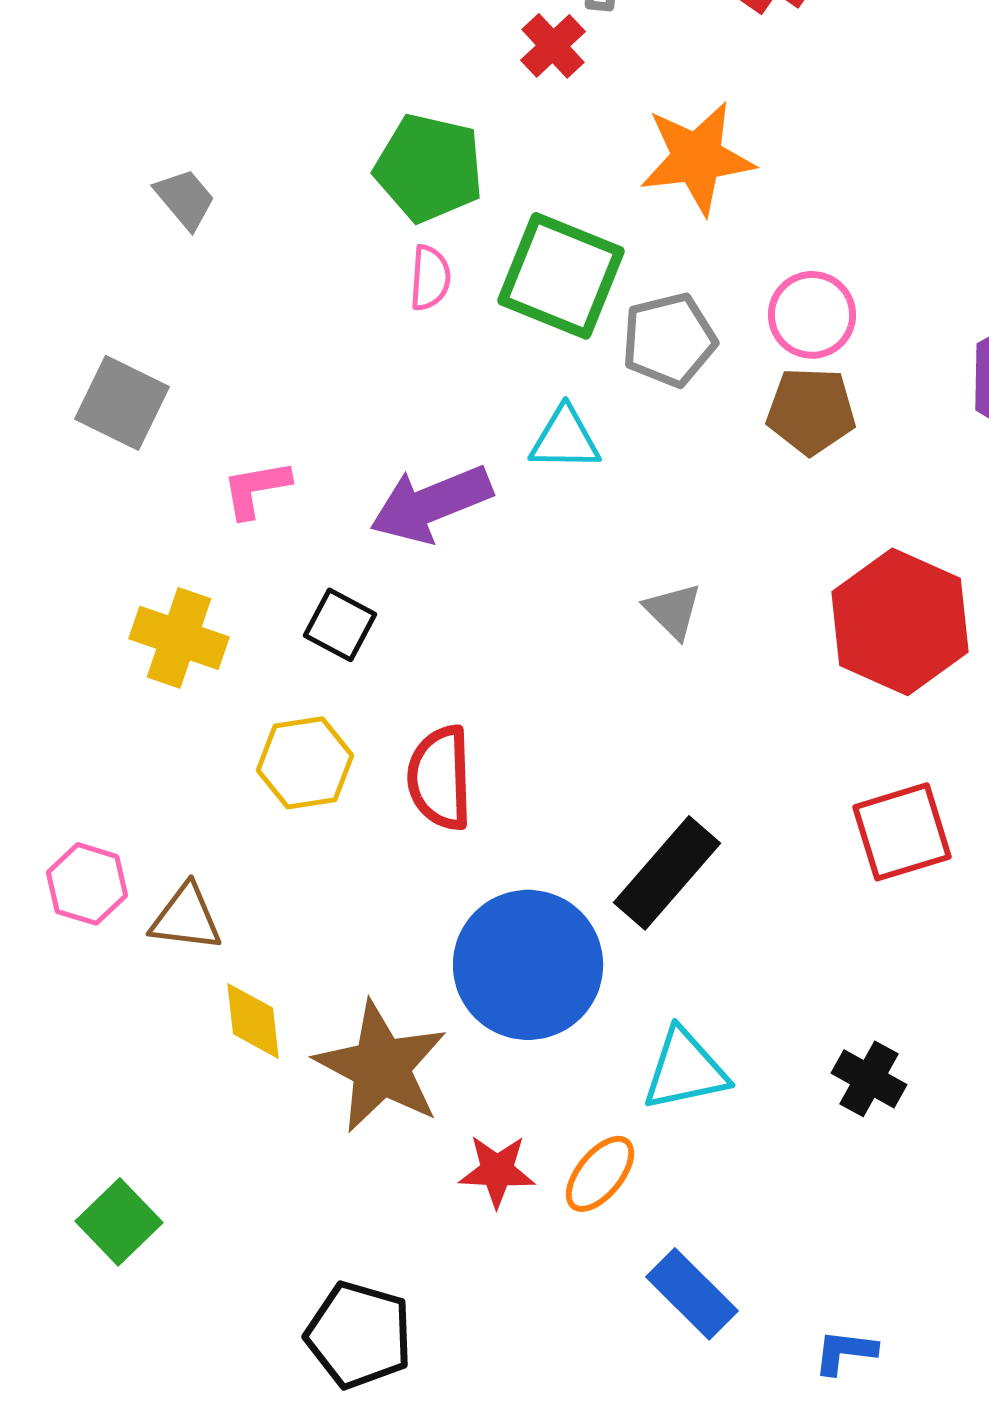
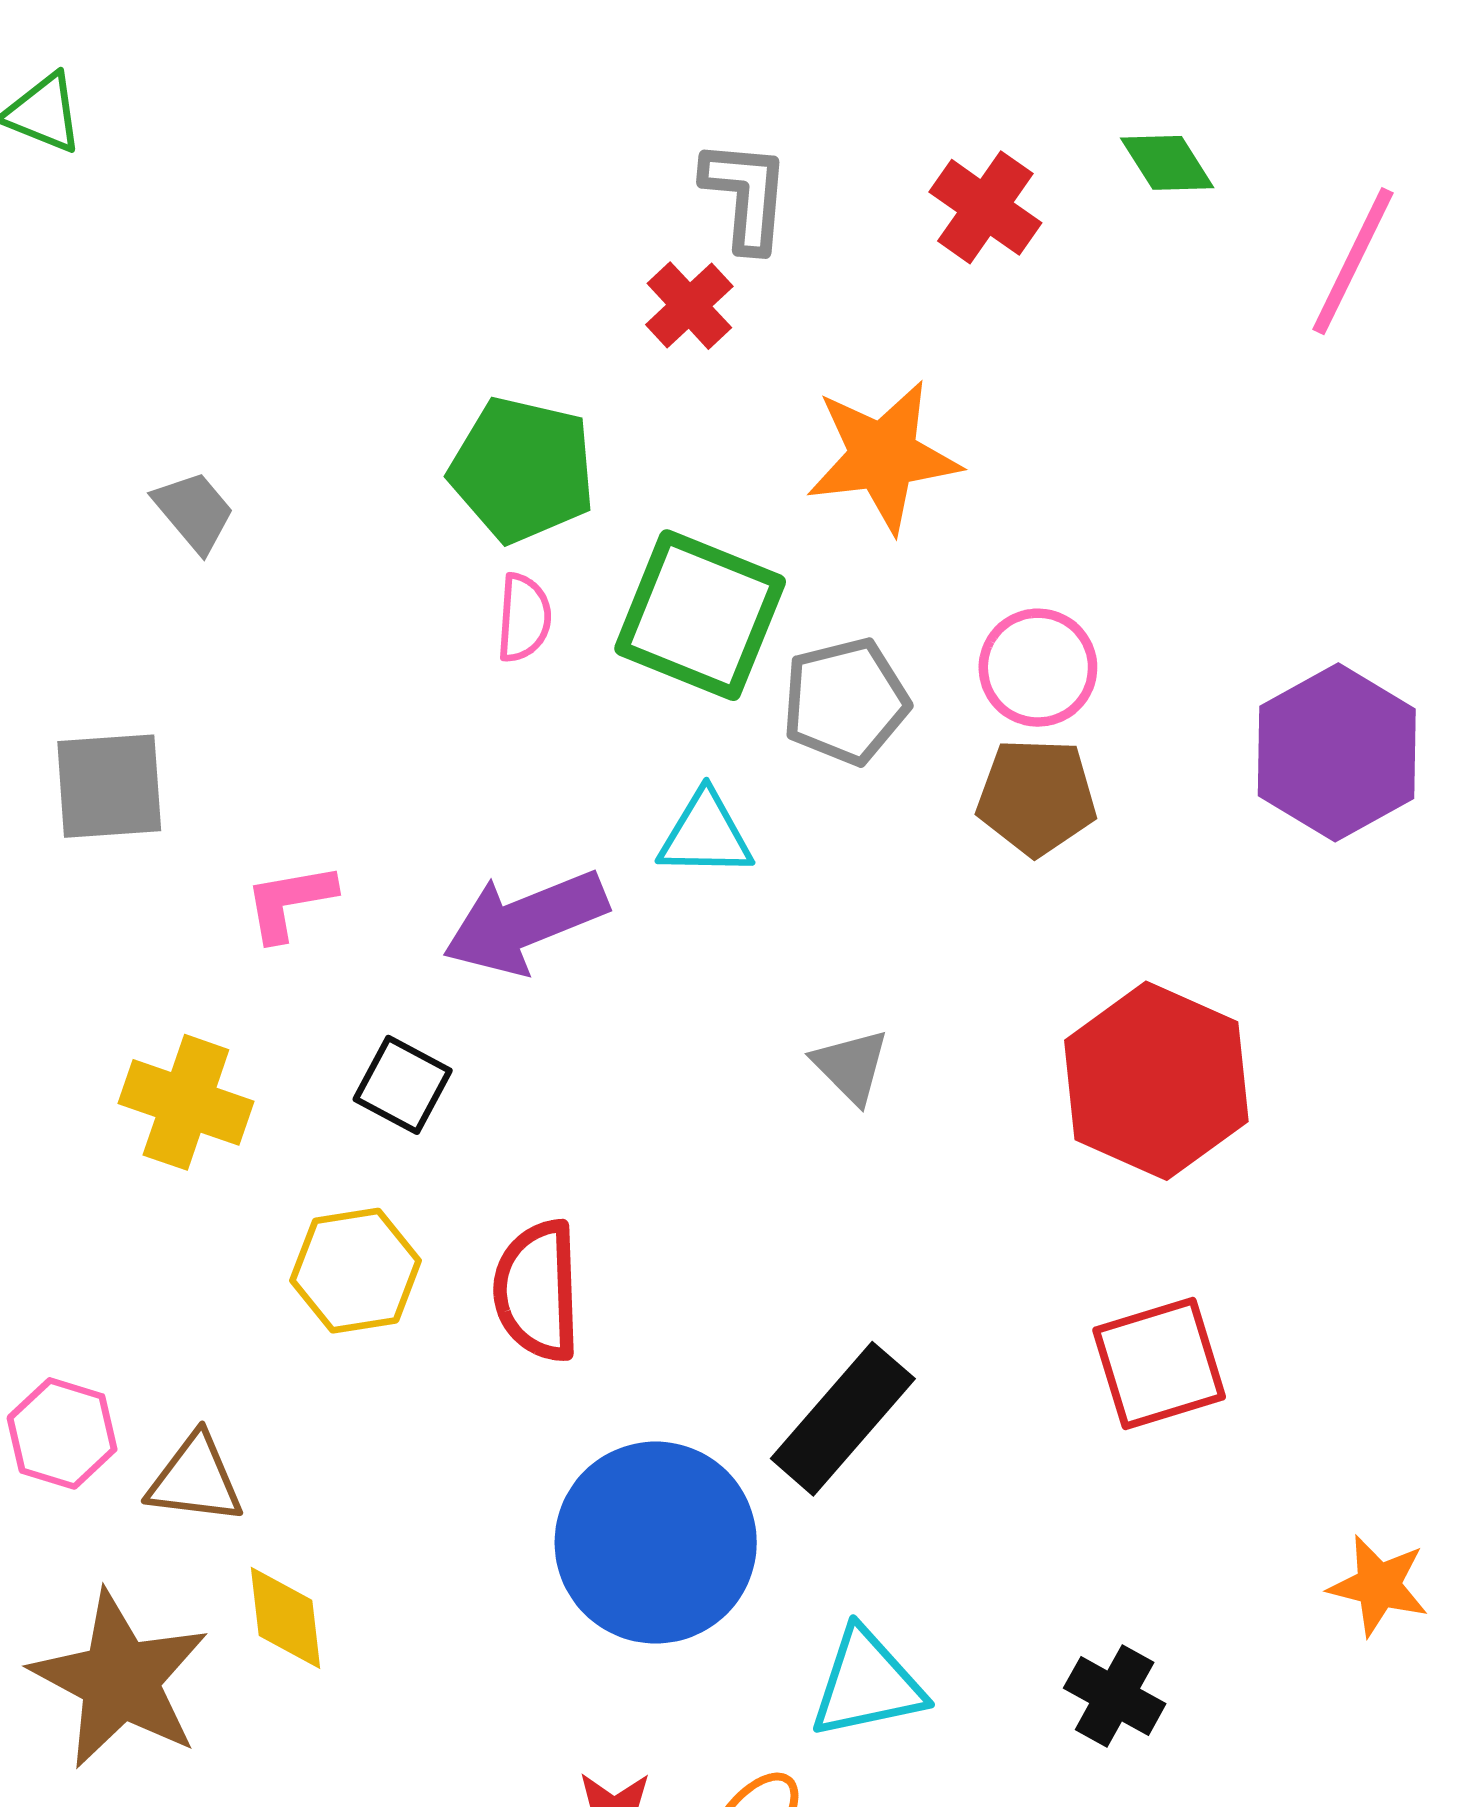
gray square: (122, 403) -> (109, 786), turned -30
brown star: (381, 1067) -> (120, 1680), moved

